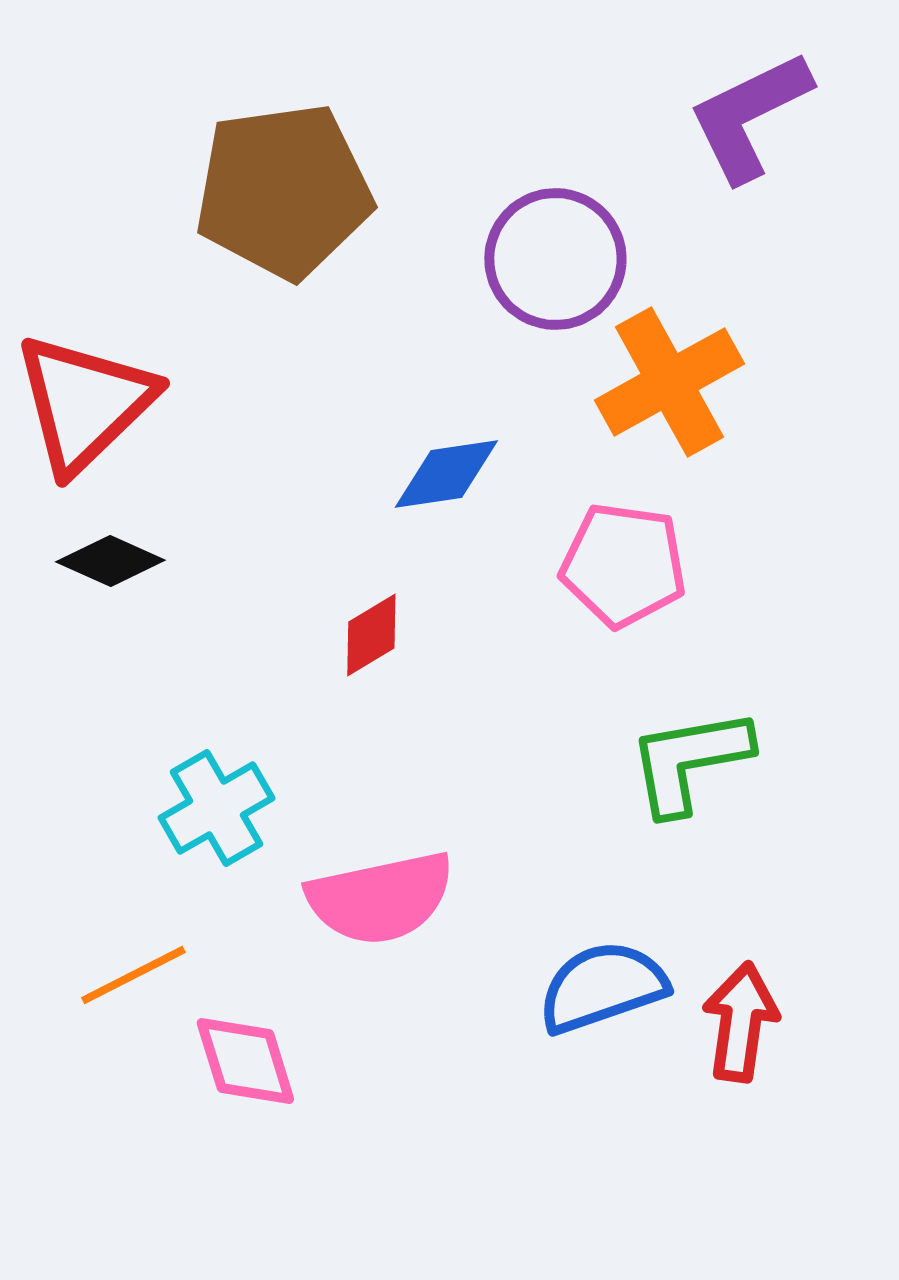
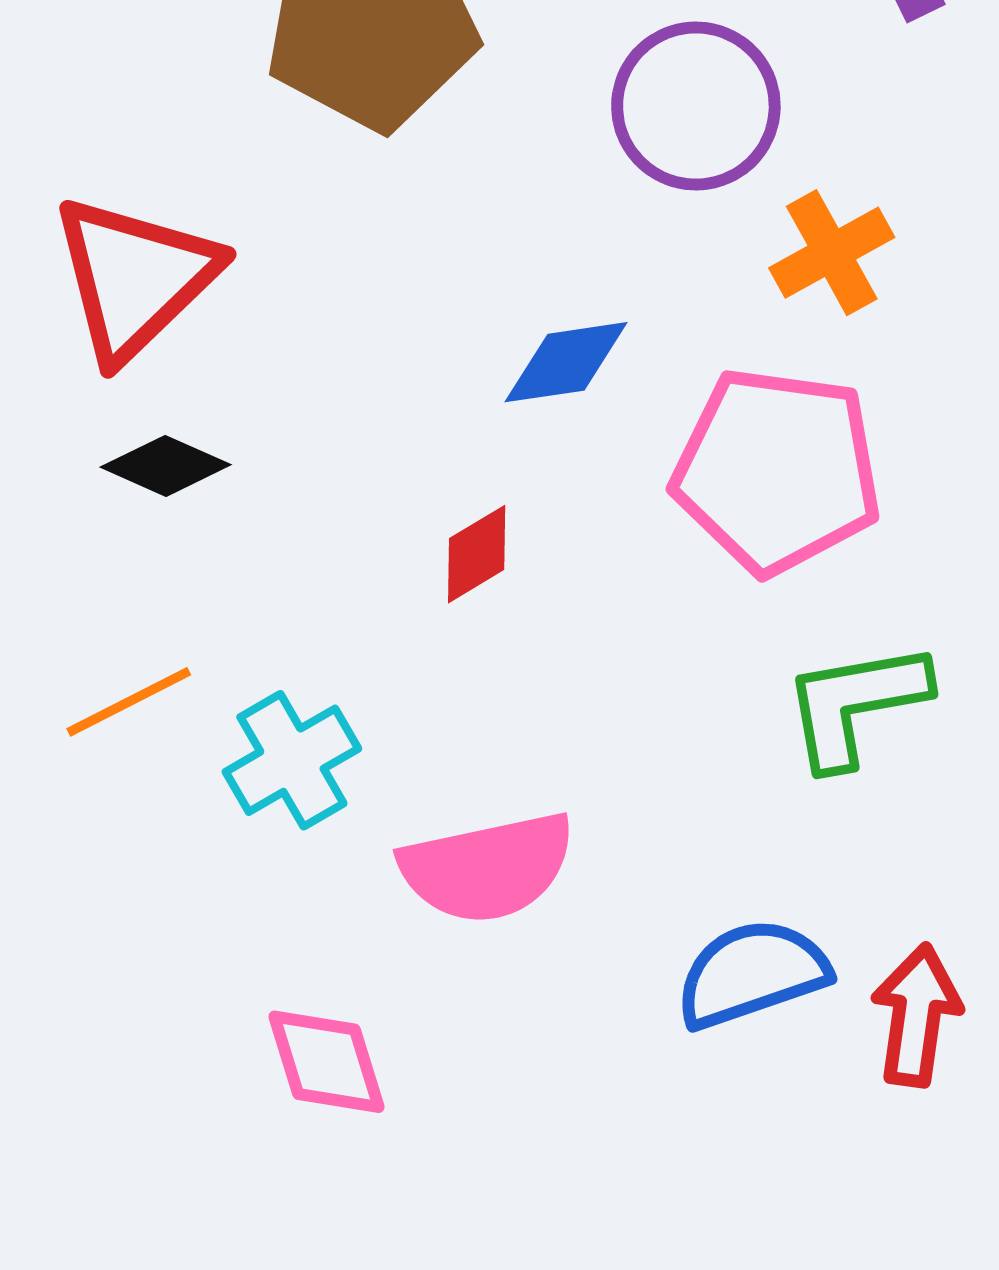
orange cross: (669, 382) -> (832, 253), size x0.7
pink pentagon: (623, 565) -> (777, 471), size x1.4
orange line: (133, 975) -> (129, 702), moved

